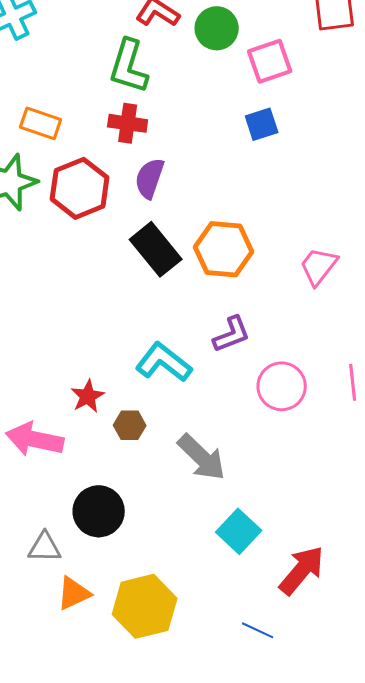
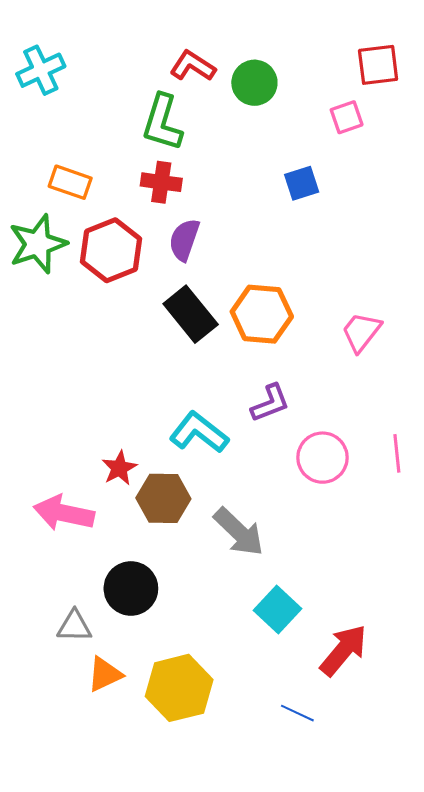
pink square: (270, 61) -> (347, 117), moved, size x0.7
brown hexagon: (130, 425) -> (163, 498), size x1.6

